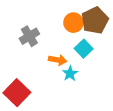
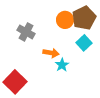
gray cross: (29, 36) -> (26, 32), turned -30
cyan square: (84, 49) -> (84, 43), moved

